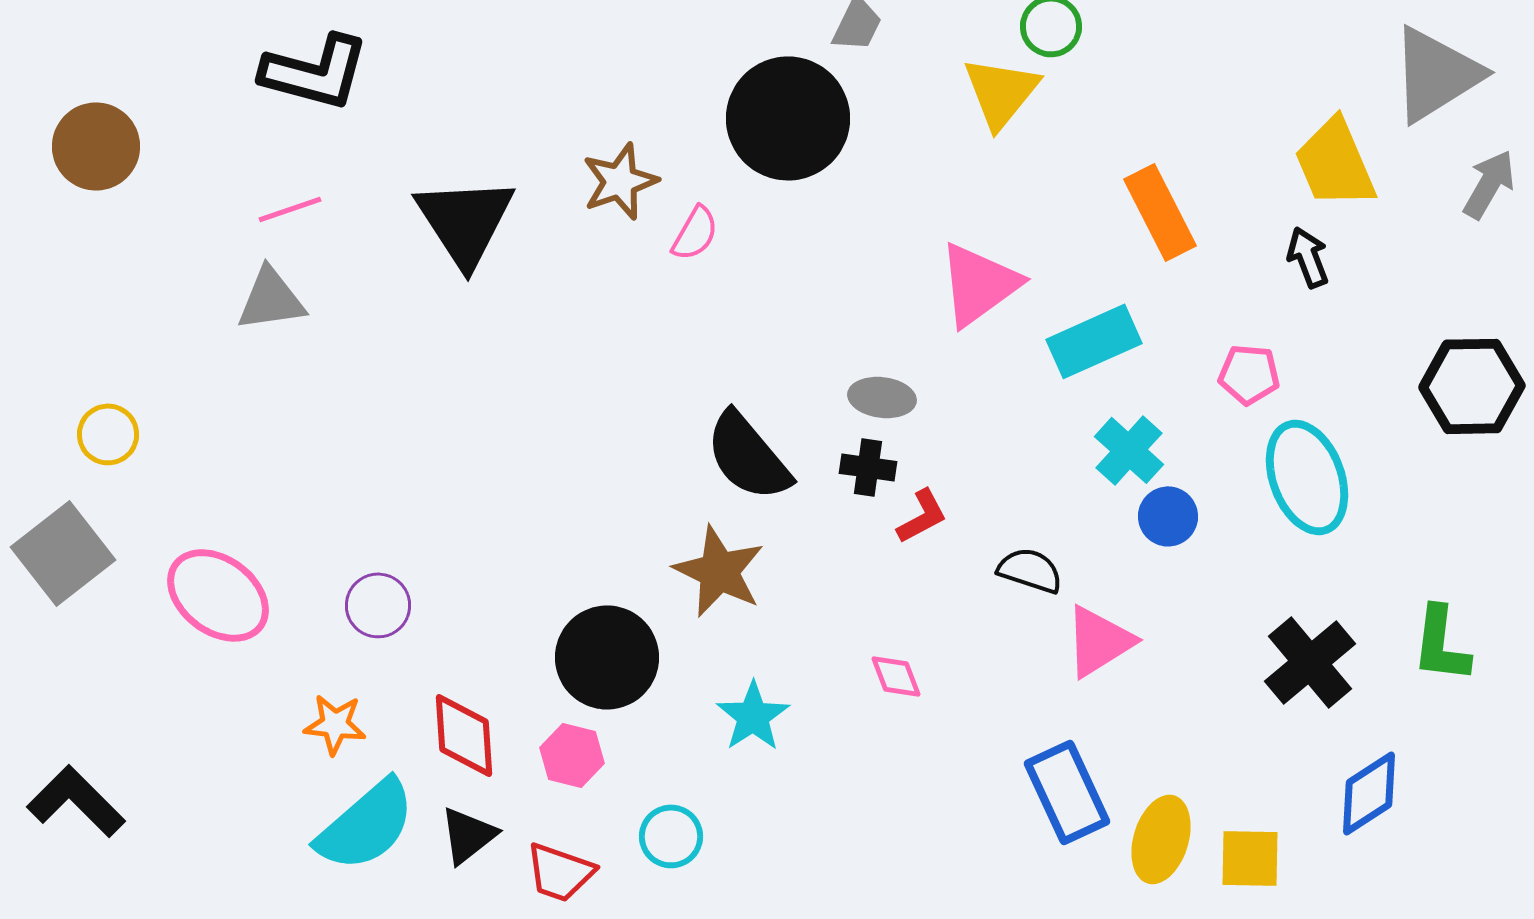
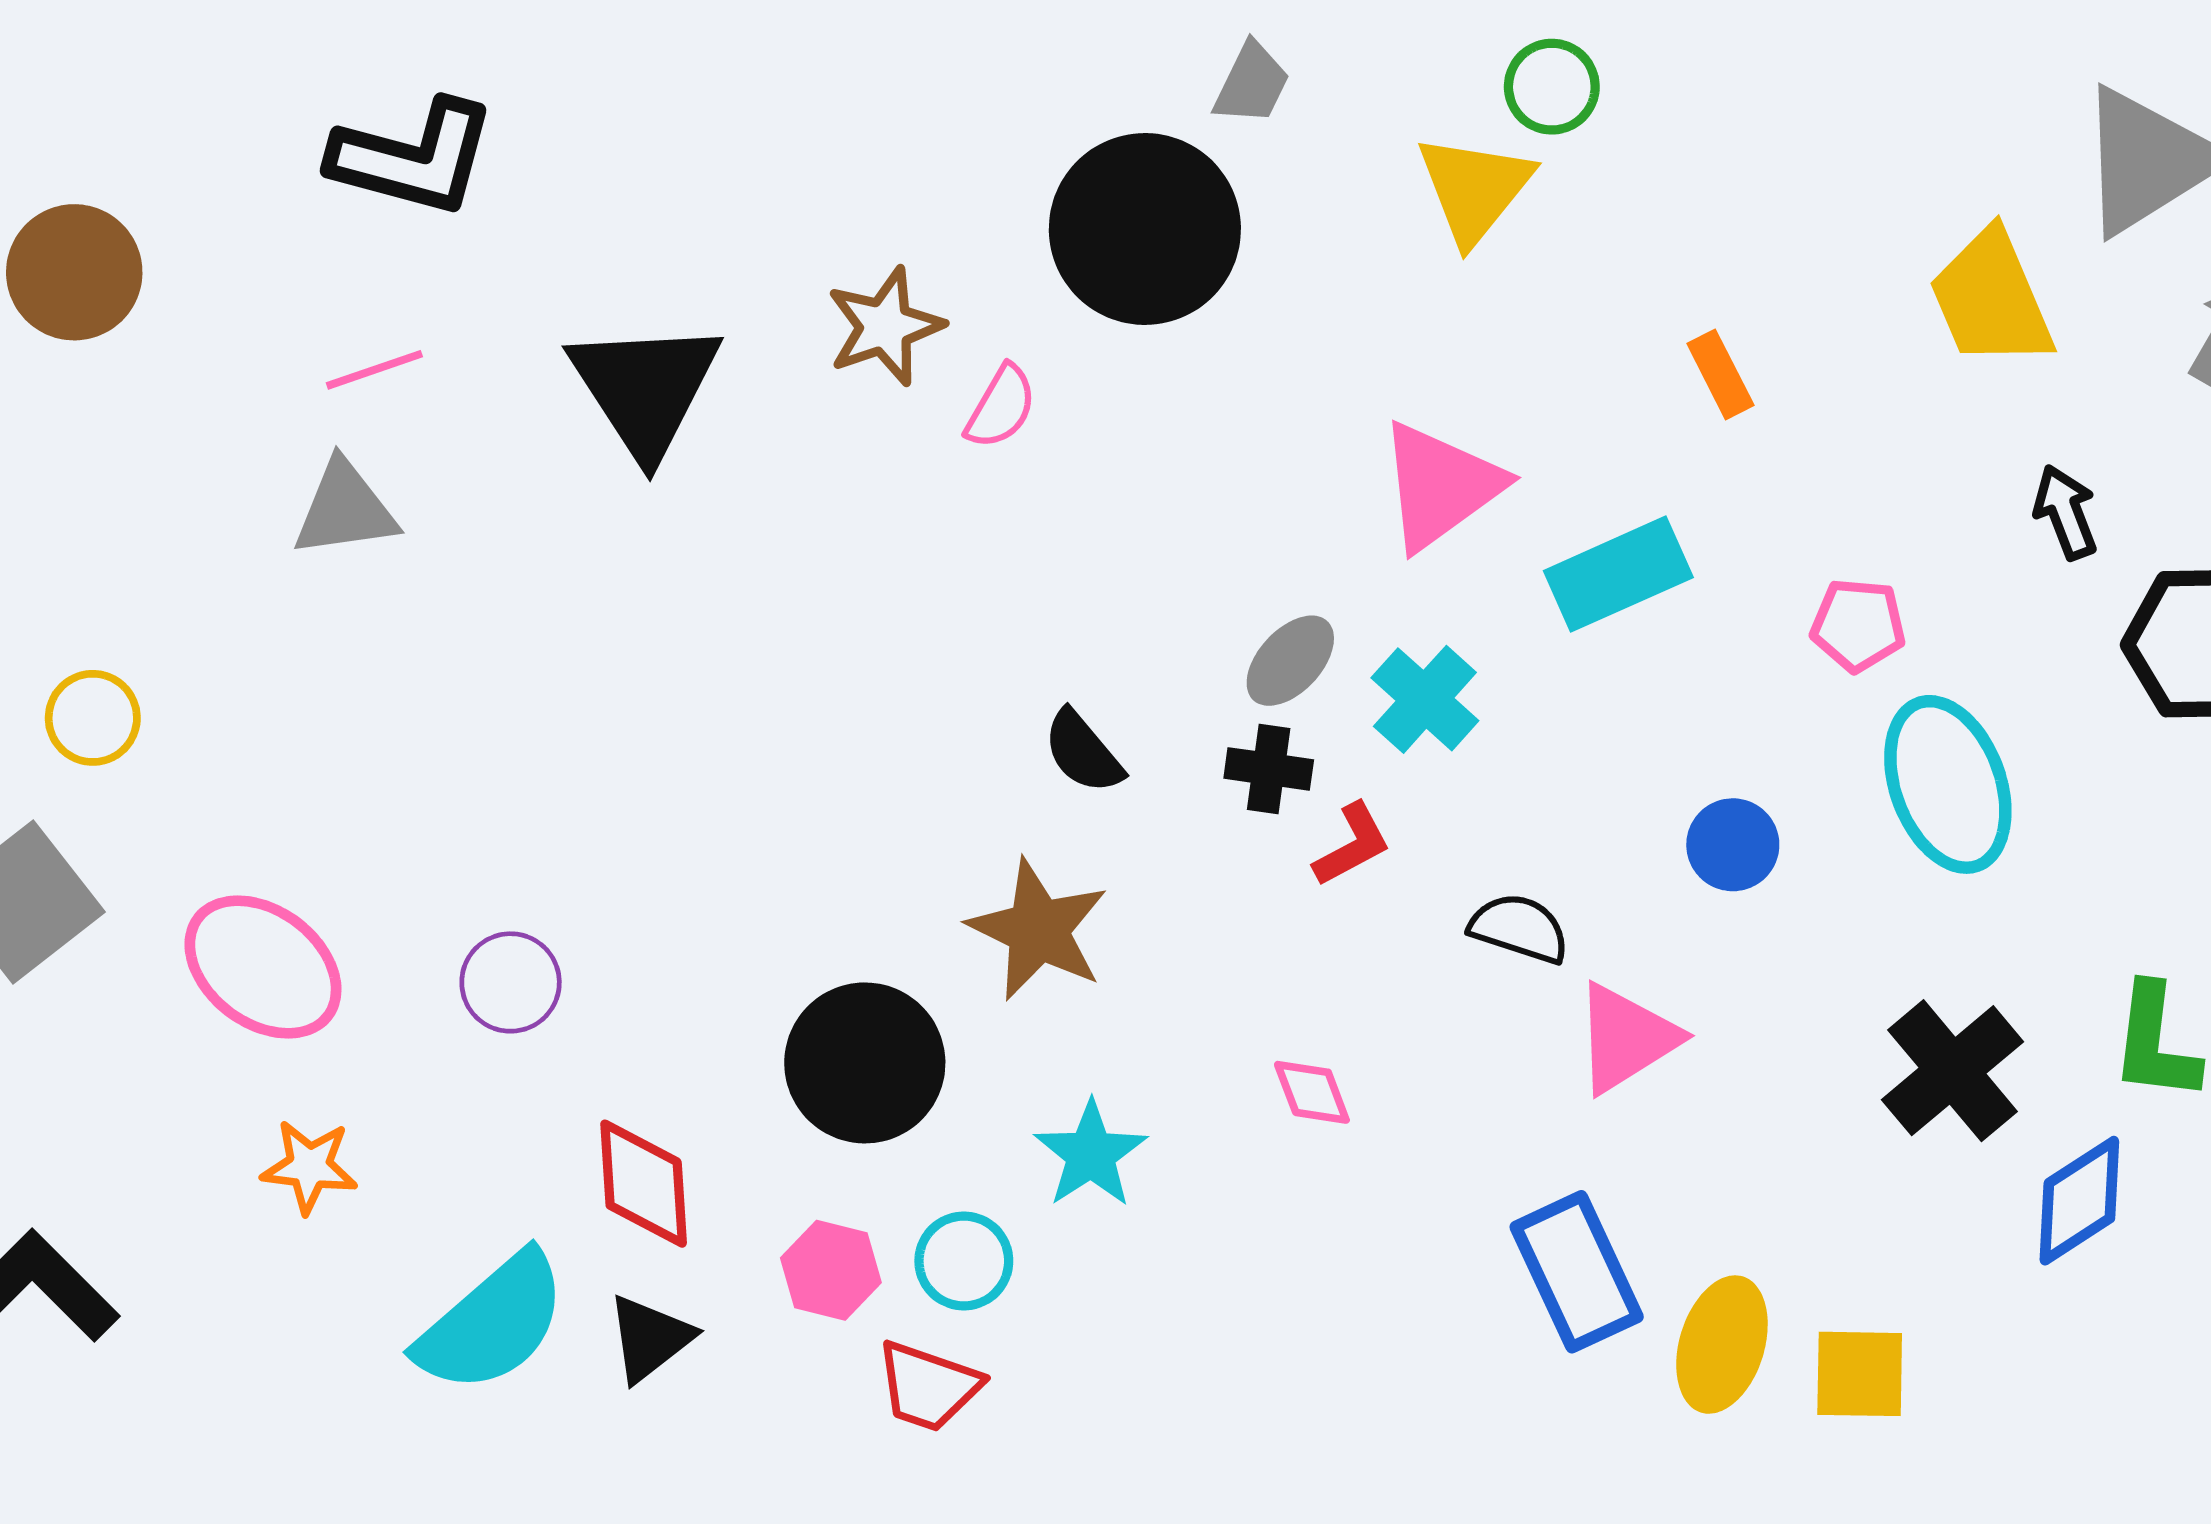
orange rectangle: (1160, 212) -> (1720, 374), size x0.6
black arrow: (1308, 257) -> (2065, 512), moved
gray ellipse: (882, 397) -> (1290, 661), turned -54
cyan cross: (1129, 450) -> (1425, 699), moved
black semicircle: (748, 456) -> (1083, 752), size x0.6
orange star: (335, 724) -> (309, 1167), moved
pink hexagon: (572, 755) -> (831, 1270), moved
blue diamond: (1369, 793) -> (2079, 1201), moved
cyan circle: (671, 836) -> (964, 1261), moved
red trapezoid: (560, 872) -> (928, 1386), moved

